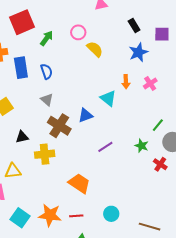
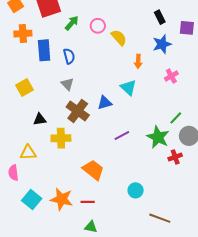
pink circle: (78, 32) -> (98, 26), moved
orange arrow: (126, 82) -> (138, 61), moved
green star: (142, 146) -> (158, 137), size x1.6
red cross: (160, 164) -> (175, 157), turned 32
cyan circle: (111, 214) -> (136, 190), moved

